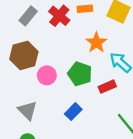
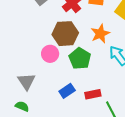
brown hexagon: (24, 55) -> (65, 34), moved
red rectangle: (107, 87) -> (93, 94), moved

